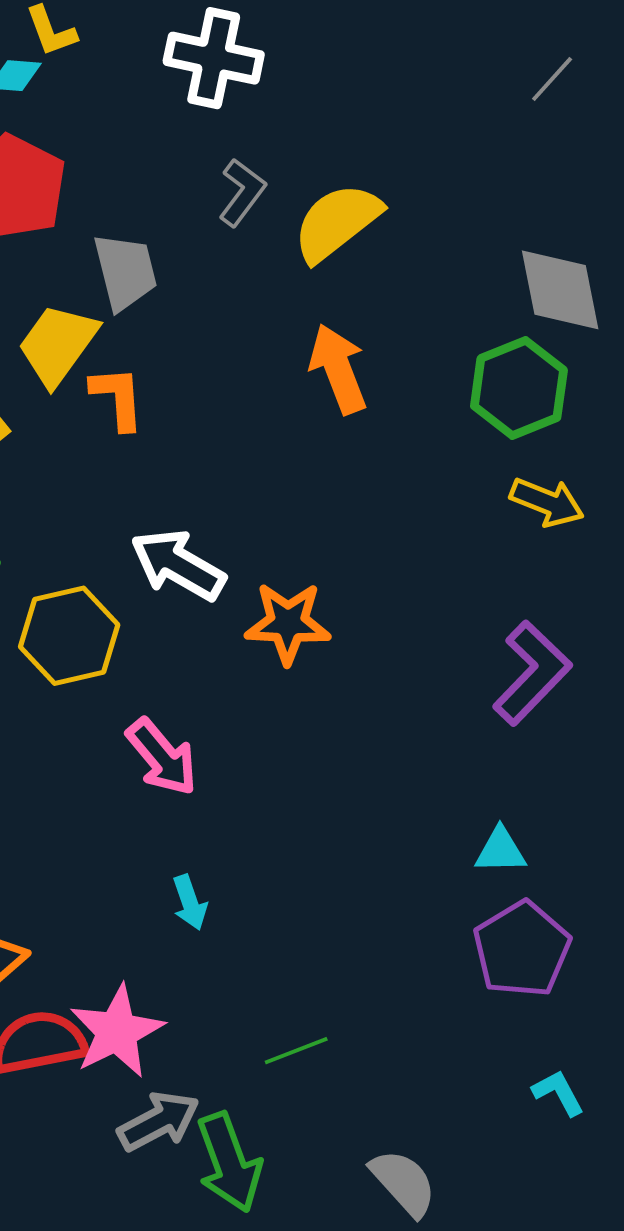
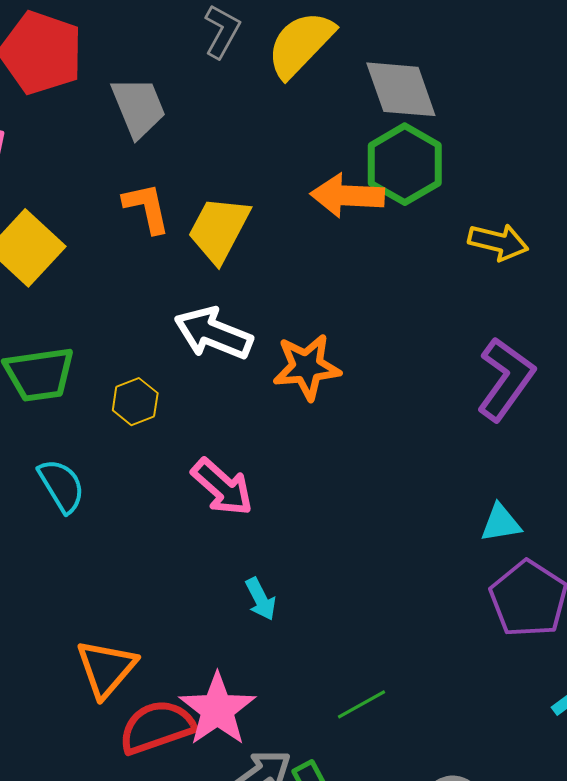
gray diamond: (560, 290) -> (401, 89), moved
yellow trapezoid: (58, 345) -> (219, 229), moved
orange arrow: (338, 369) -> (347, 196), moved, turned -58
green hexagon: (519, 388) -> (405, 164), moved
yellow hexagon: (69, 636) -> (135, 402), size x0.6

